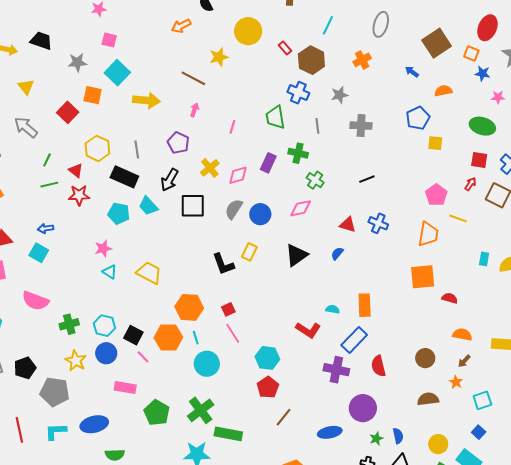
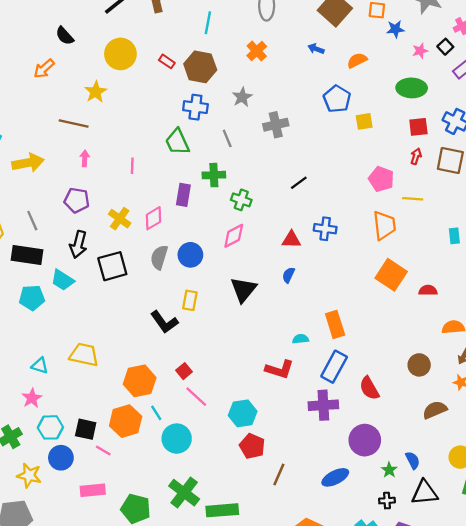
pink star: (103, 249) -> (32, 398), moved
orange square: (423, 277) -> (391, 275), turned -36

